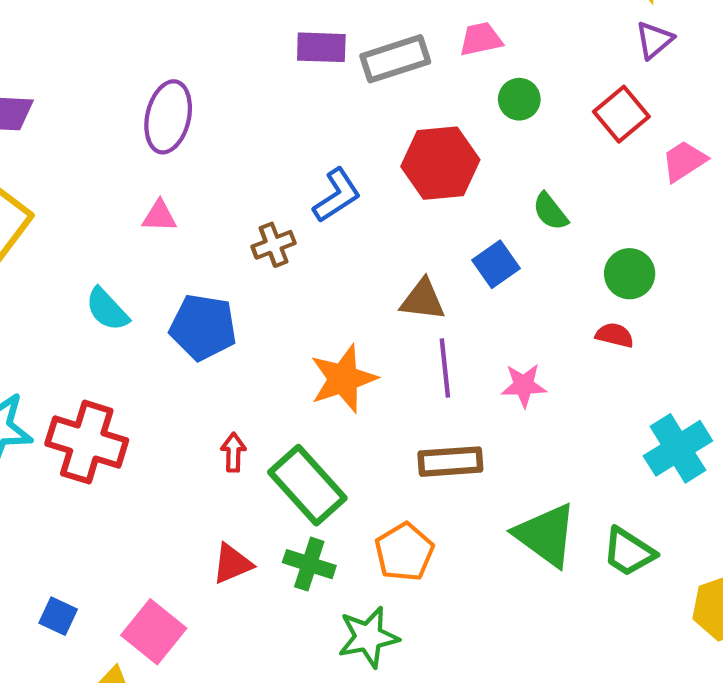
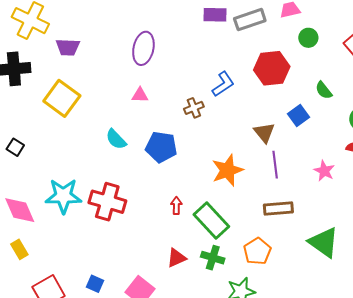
brown triangle: (423, 300) -> (264, 133), turned 45
pink star: (524, 385) -> (324, 171), moved, turned 30

